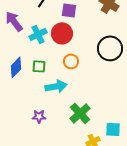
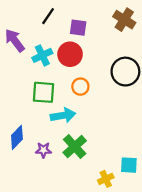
green square: (39, 66) -> (43, 92), size x1.5
blue diamond: (16, 67) -> (17, 137), moved
green cross: (80, 113) -> (75, 147), moved

